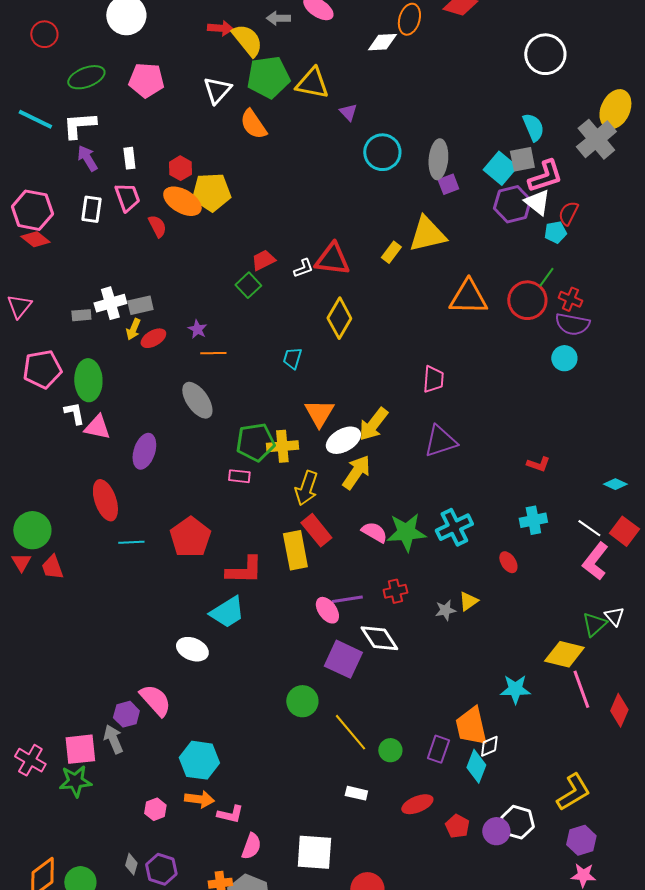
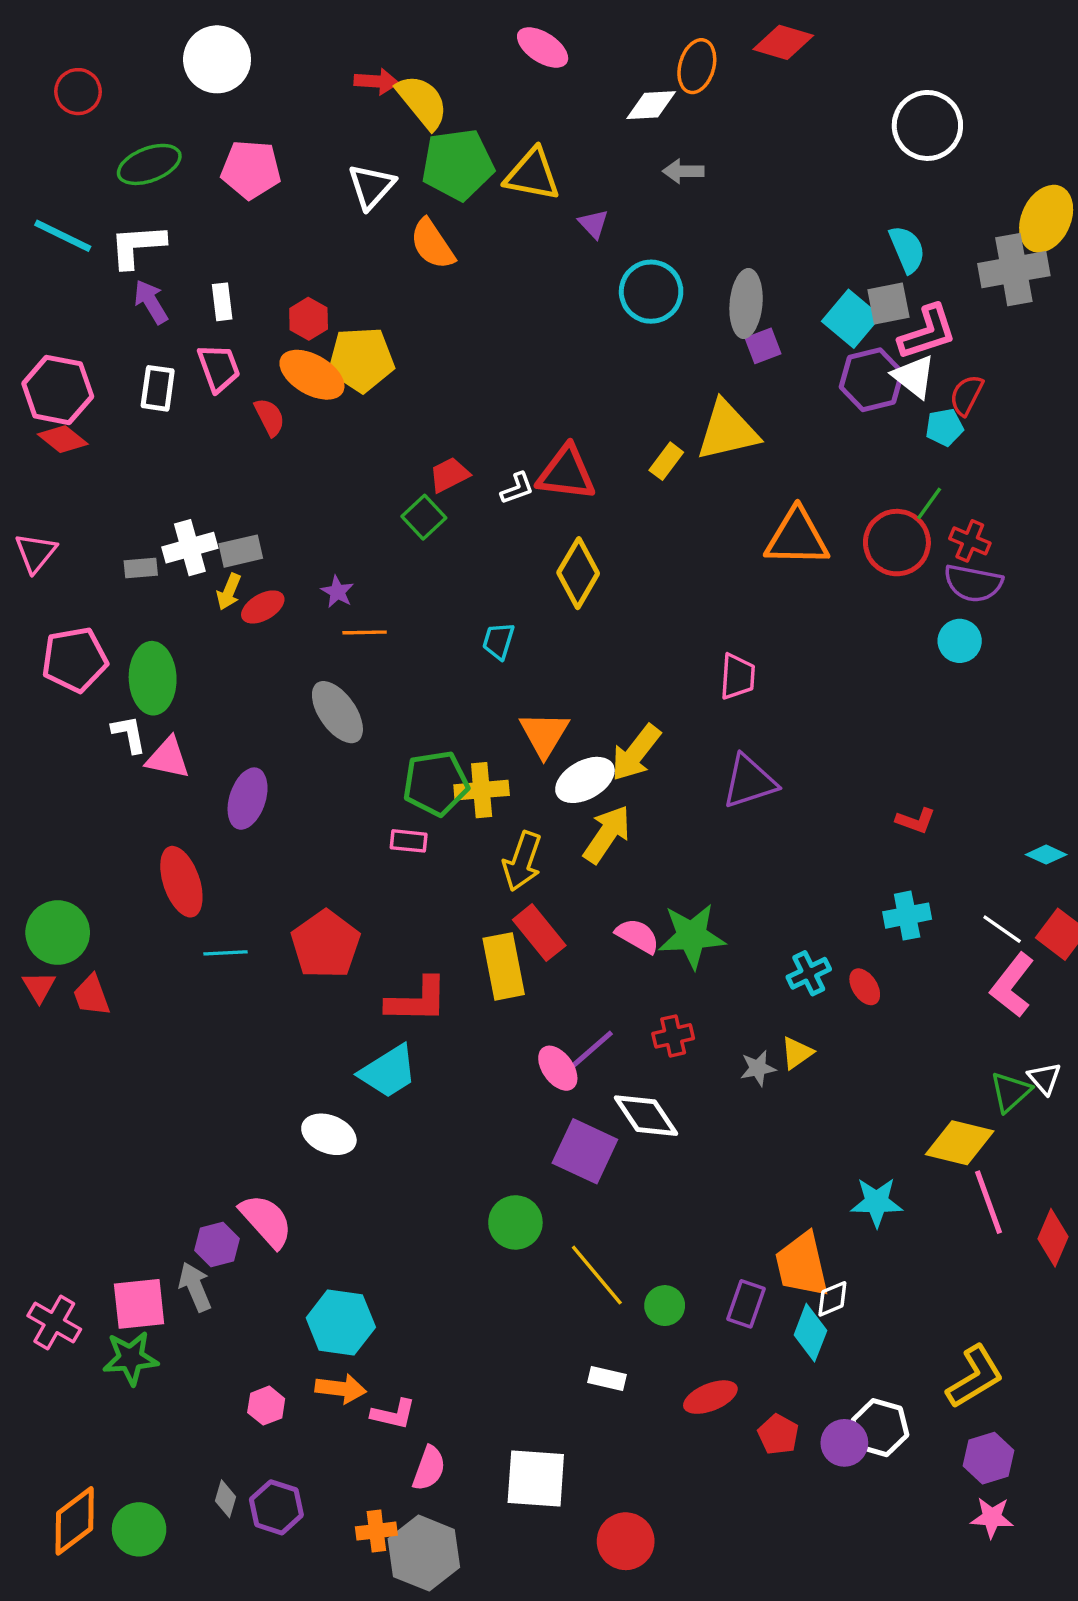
gray arrow: (278, 18) -> (683, 171), moved
gray cross: (596, 139) -> (1014, 270), turned 30
cyan cross: (454, 527) -> (809, 973), moved, size x0.7
purple line: (347, 599) -> (592, 1050), turned -32

